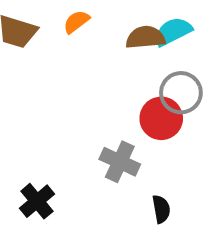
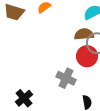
brown semicircle: (145, 37) -> (84, 34), moved

